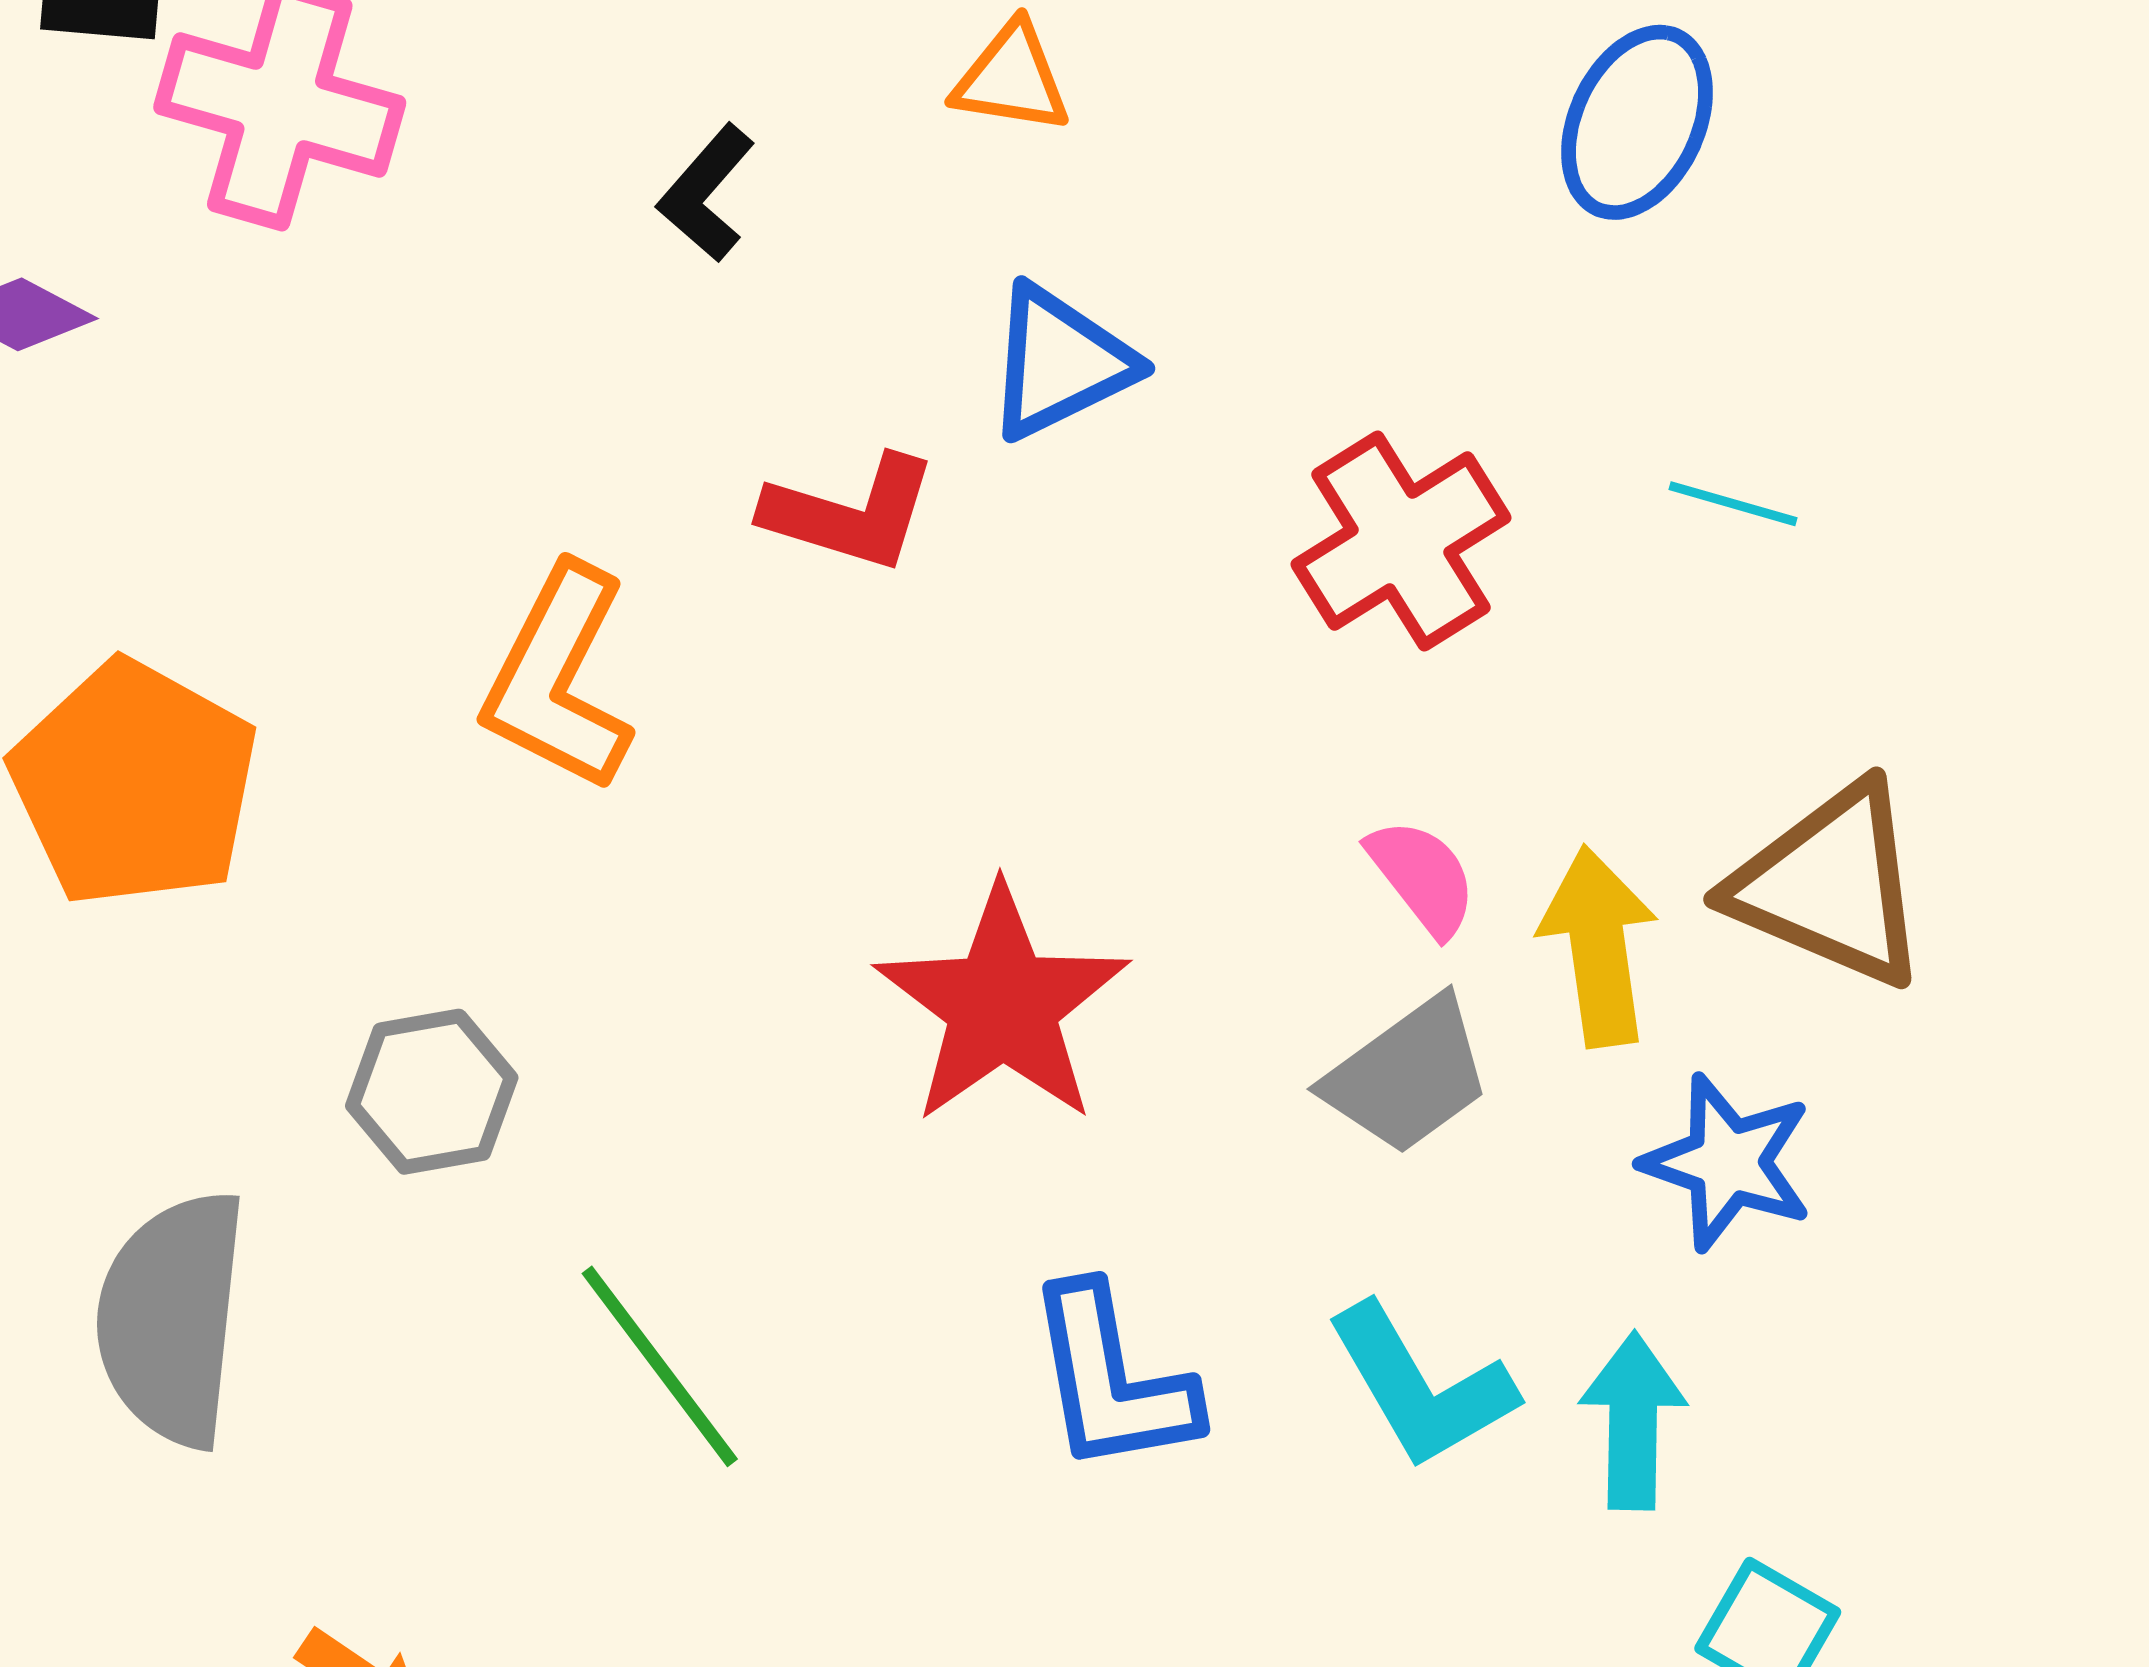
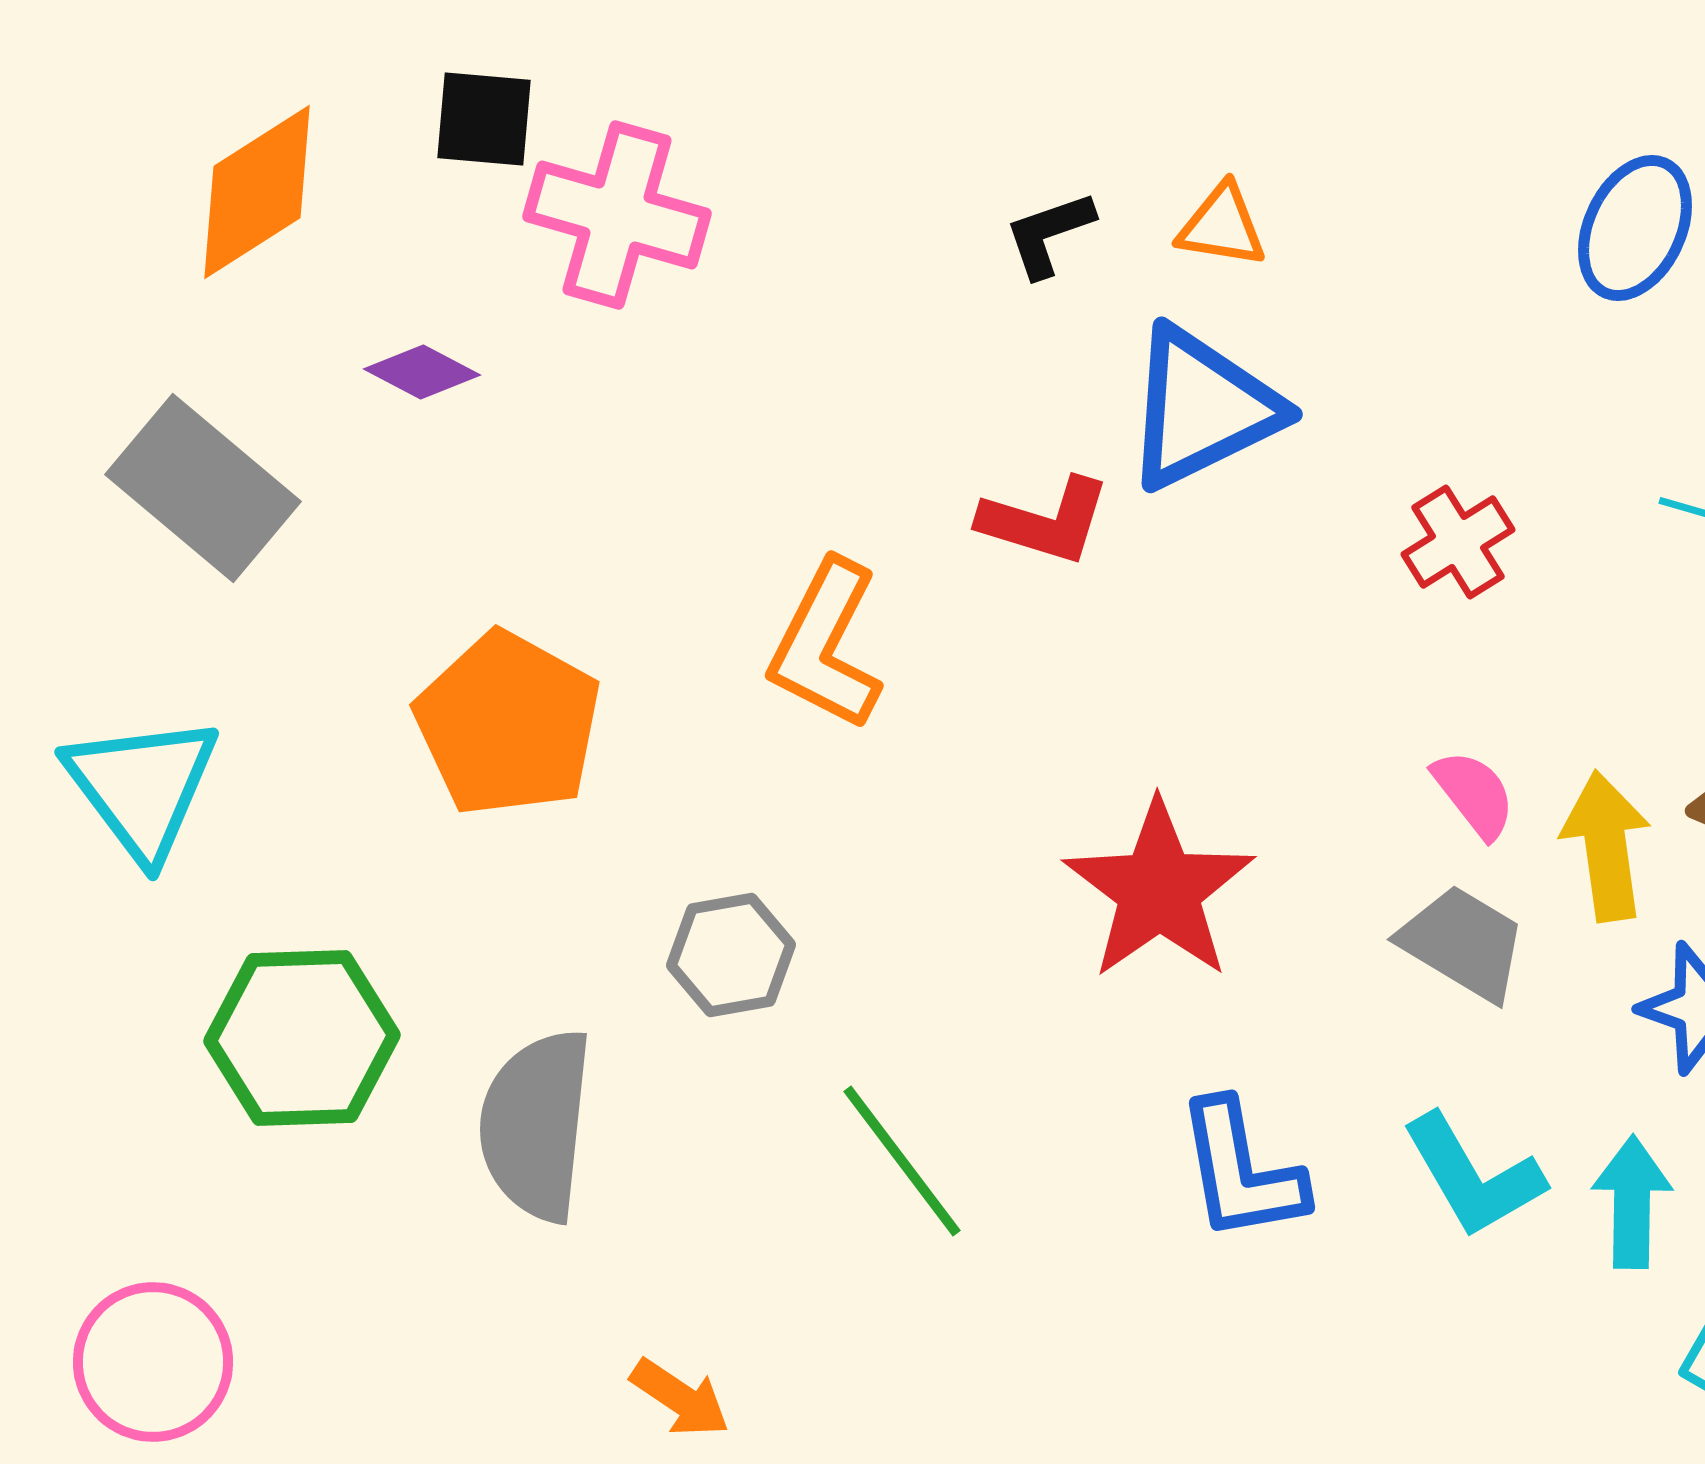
orange triangle: (1012, 78) -> (1222, 226), moved
black L-shape: (706, 193) -> (1049, 234), moved, turned 30
blue triangle: (1060, 362) -> (1202, 408), size x1.4
red cross: (1401, 541) -> (1458, 542), size x0.7
gray trapezoid: (1408, 1076) -> (1463, 943), turned -113

